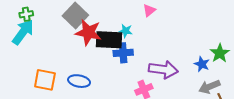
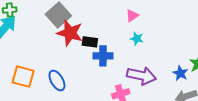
cyan star: (126, 31) -> (137, 39), moved
black rectangle: (109, 40) -> (90, 42), size x0.6
blue ellipse: (79, 81) -> (57, 80), turned 45

